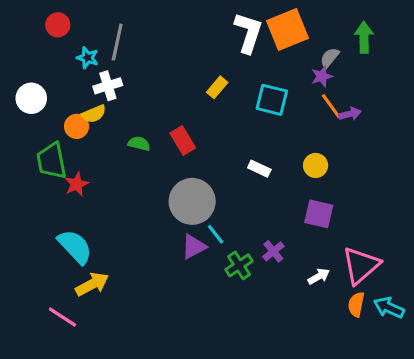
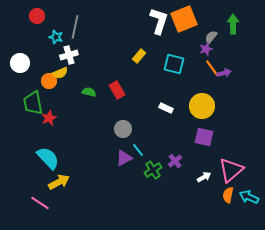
yellow circle: (316, 165) -> (202, 106), size x1.6
gray circle: (192, 201) -> (123, 129), size x0.6

